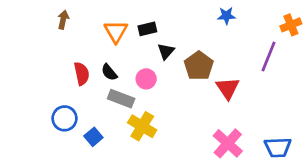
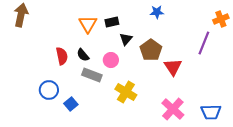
blue star: (226, 16) -> (157, 12), moved
brown arrow: (63, 20) -> (21, 15), moved, size x1.6
yellow cross: (142, 126) -> (126, 92), moved

